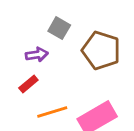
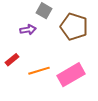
red rectangle: (28, 84) -> (12, 60), moved

